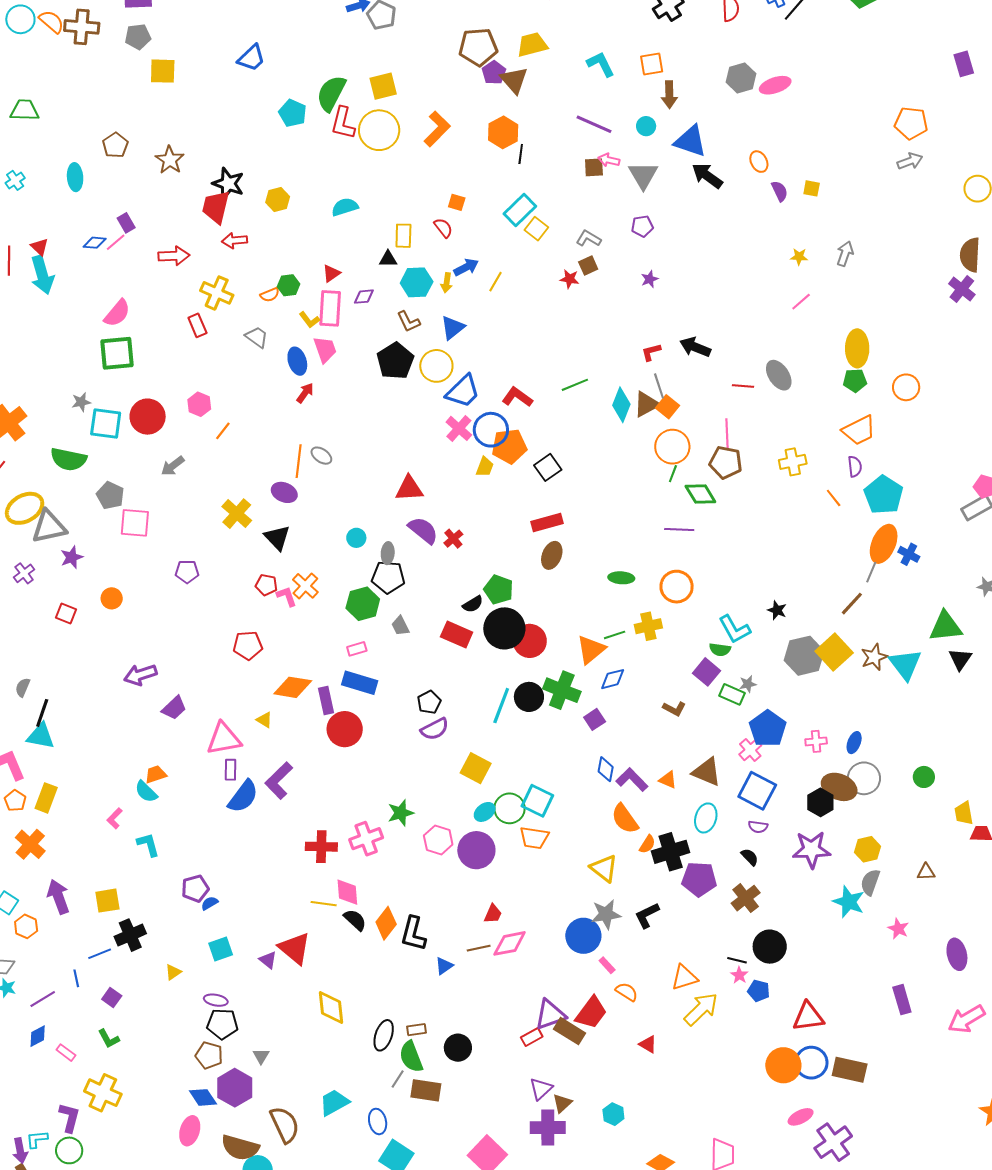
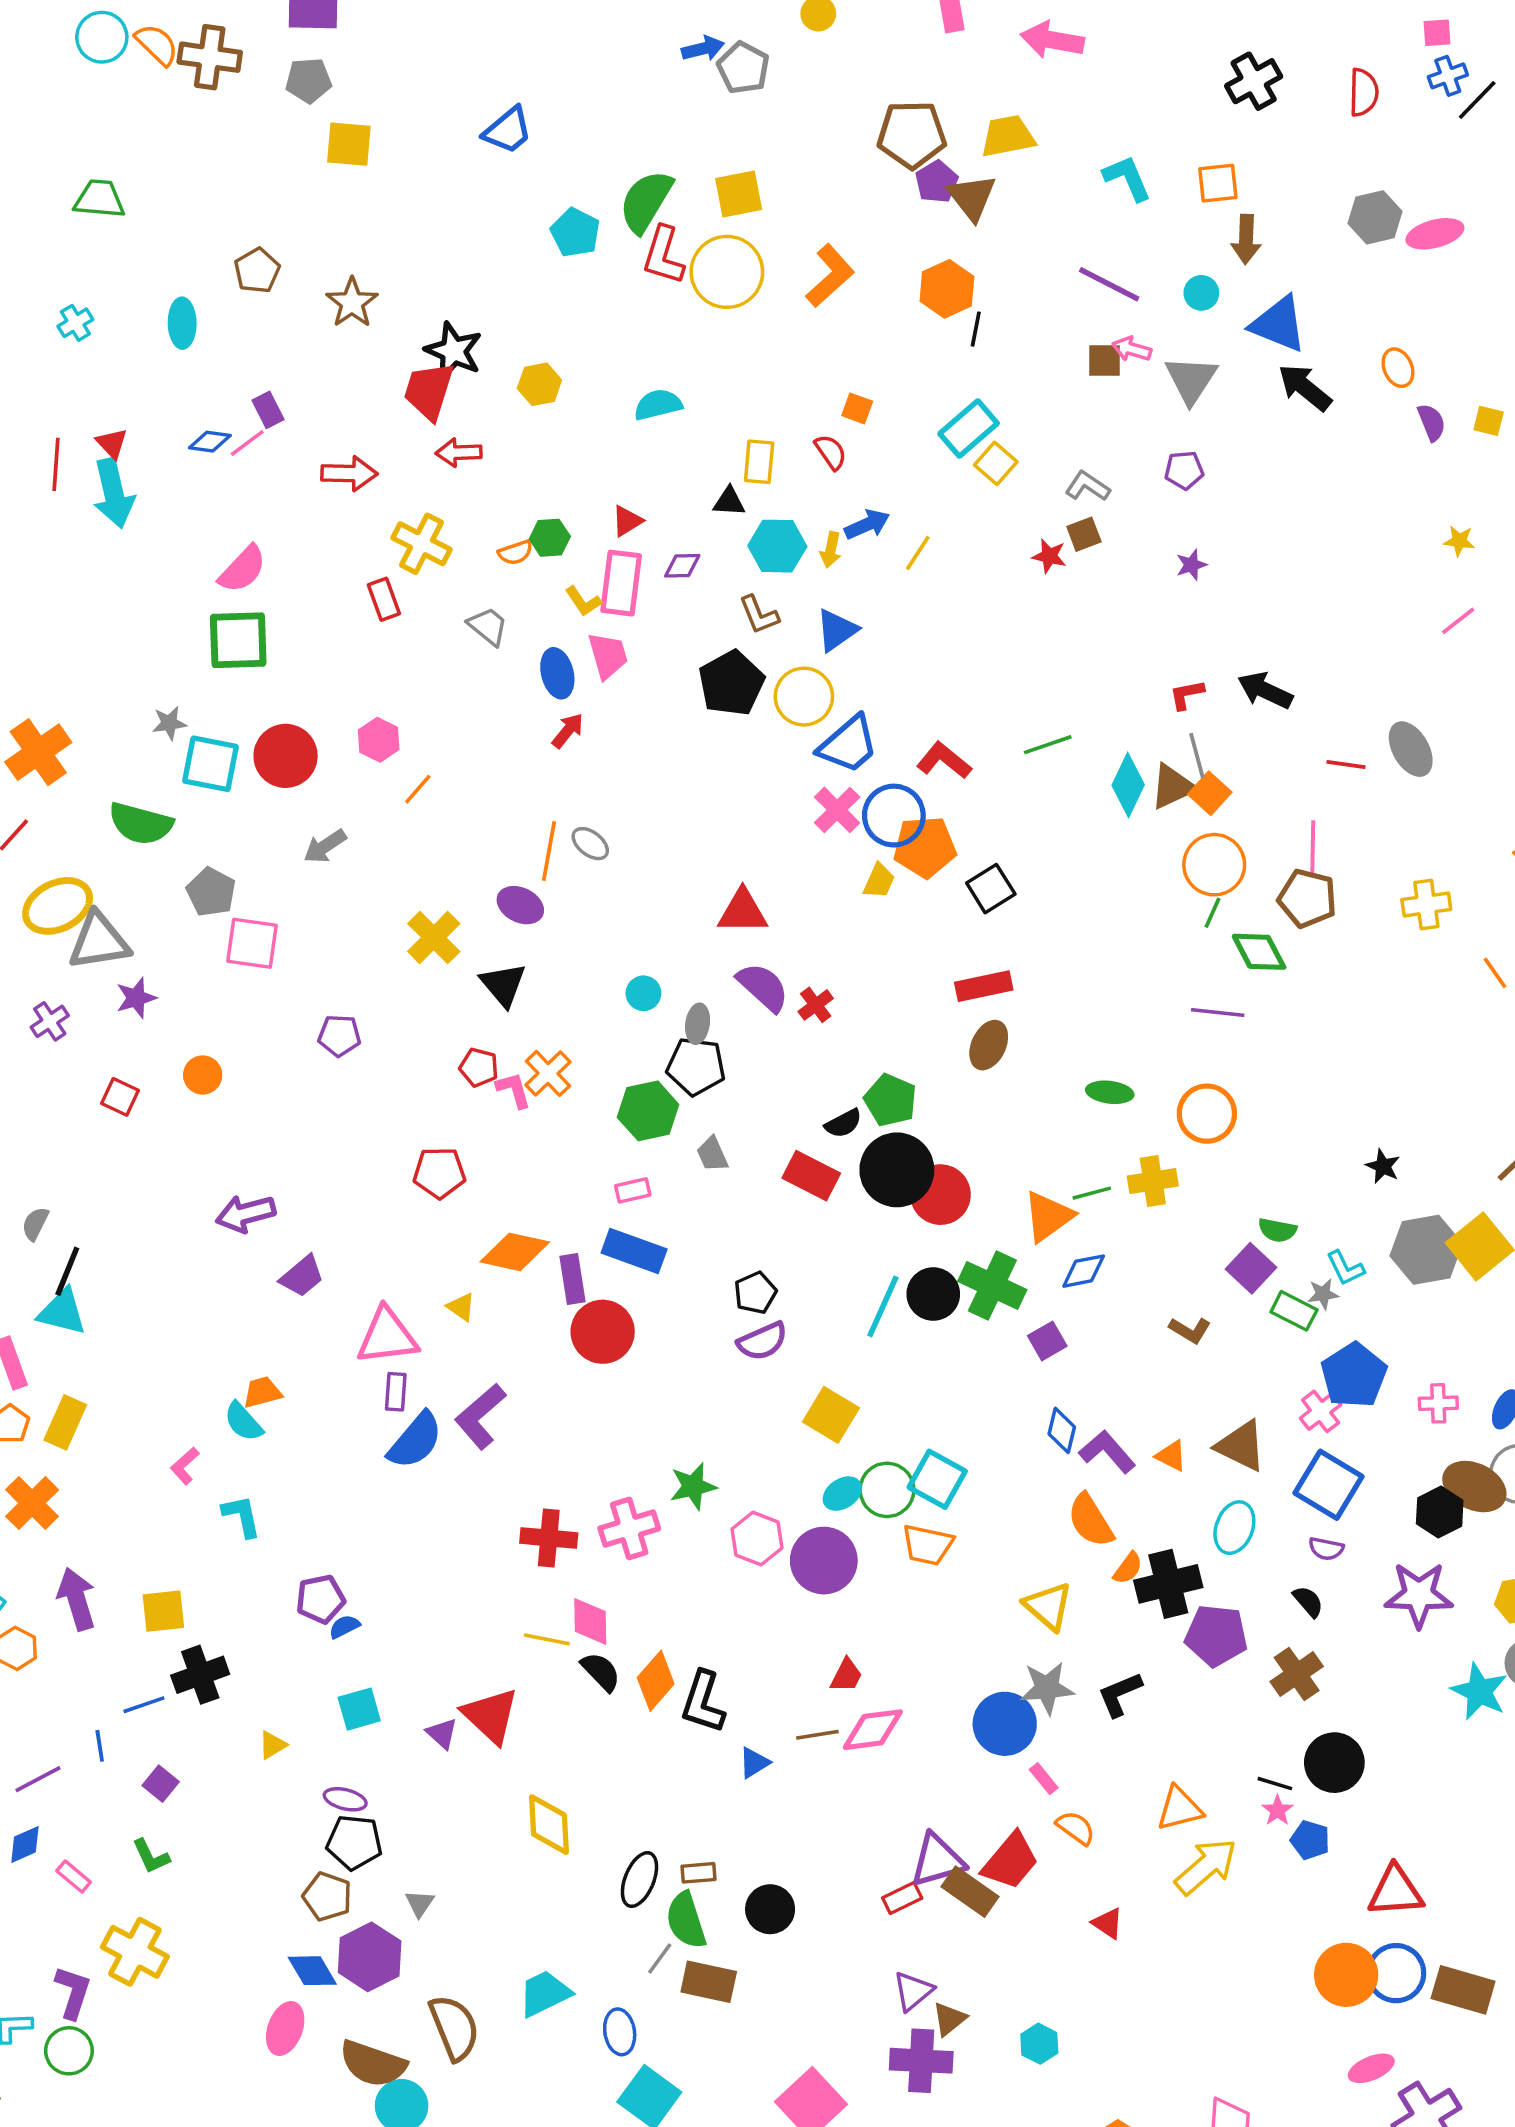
cyan L-shape: (734, 629) -> (1345, 1268), moved, size x0.7

